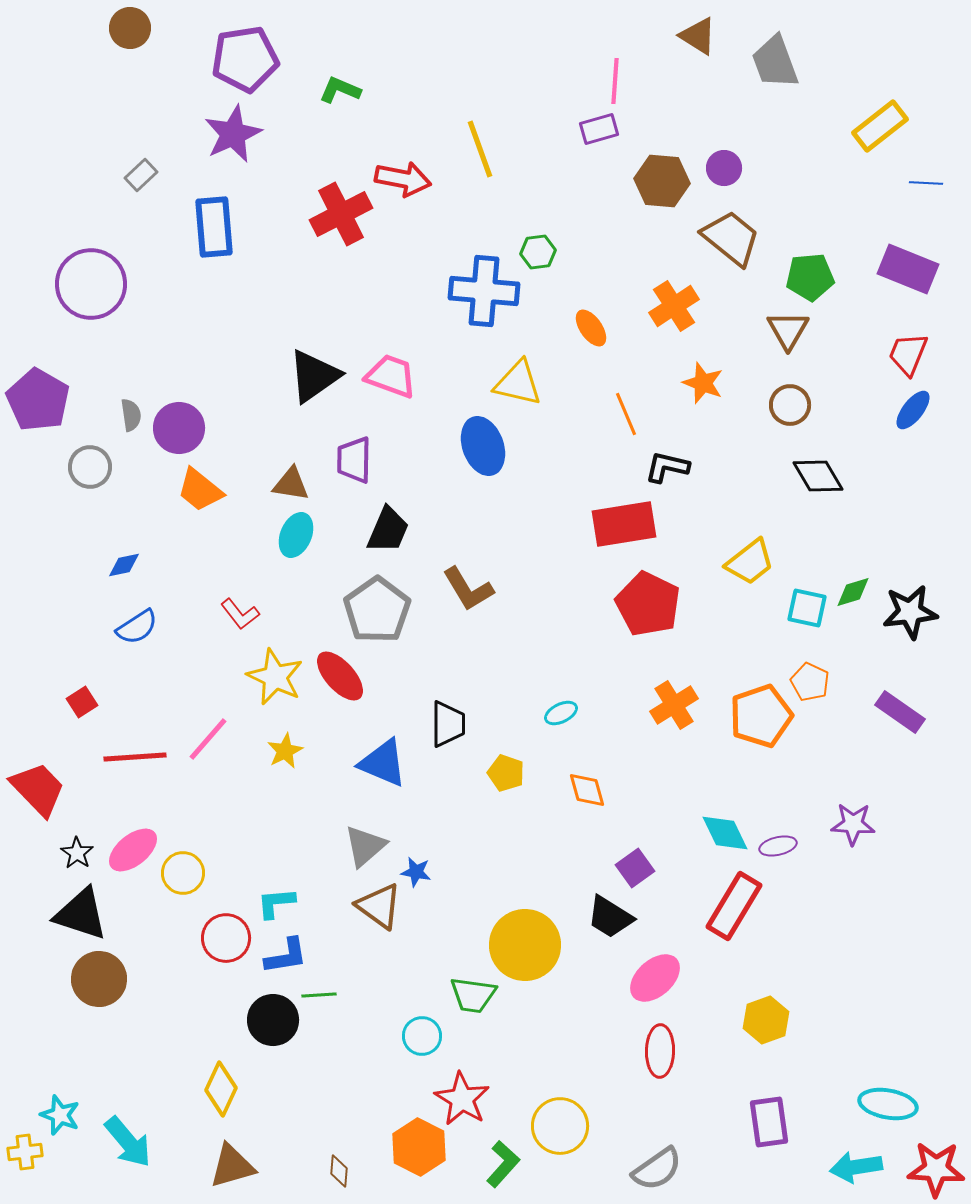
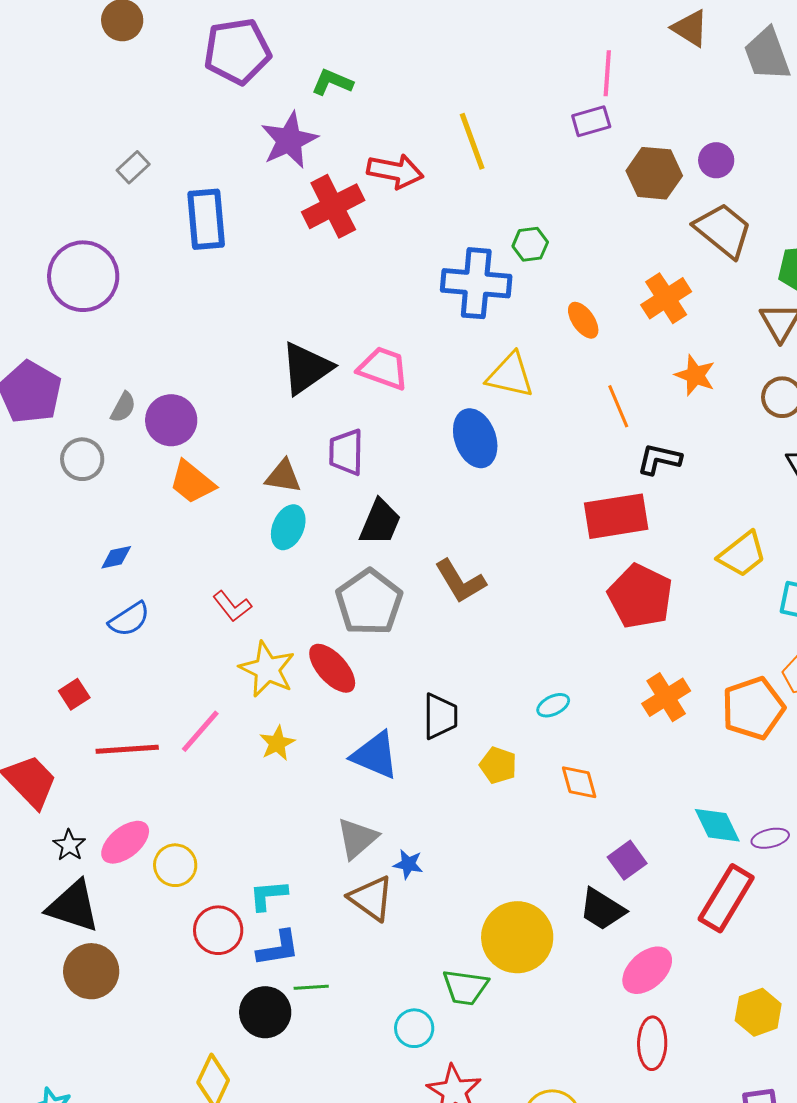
purple star: (233, 134) -> (289, 140), moved
gray semicircle: (131, 415) -> (123, 407), turned 36

